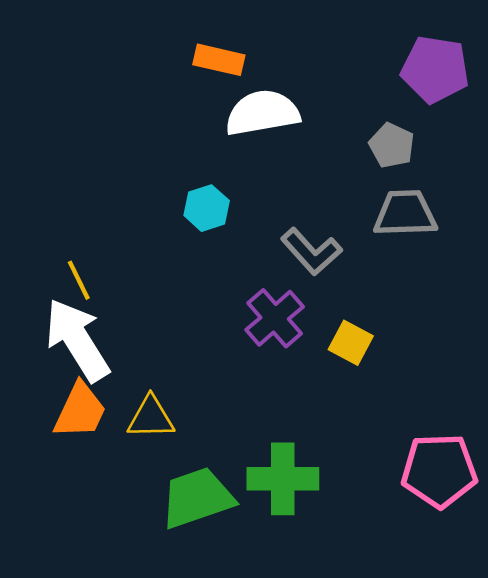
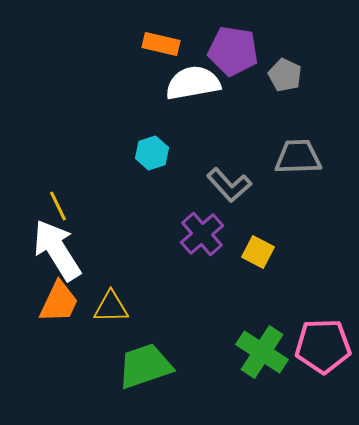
purple pentagon: (435, 69) -> (233, 51), moved
gray pentagon: (392, 145) -> (285, 75), moved
green cross: (283, 479) -> (262, 352), moved, turned 33

